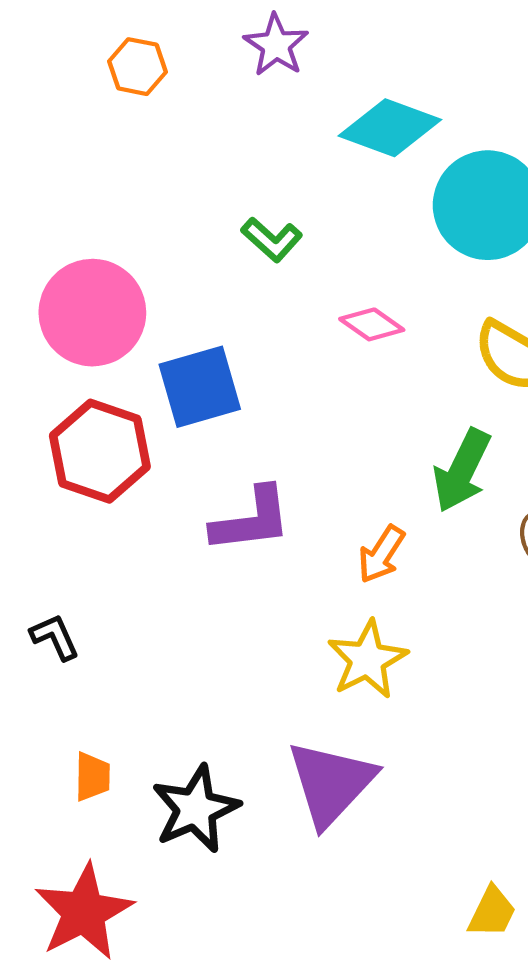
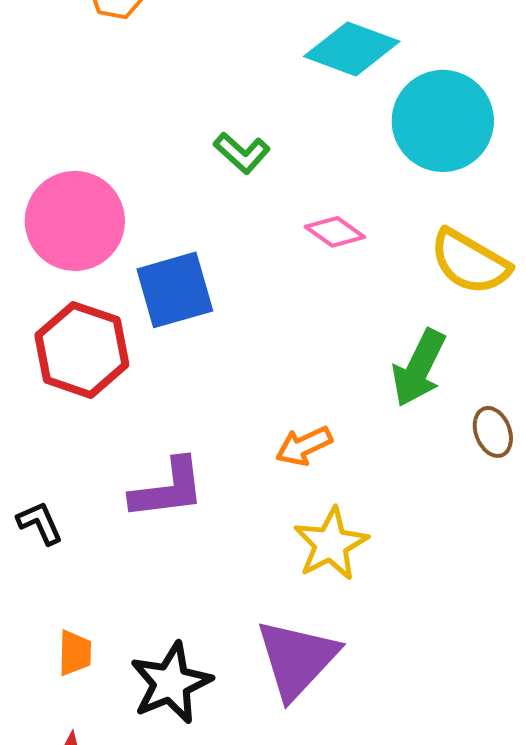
purple L-shape: (251, 520) -> (168, 489), moved
orange arrow: (381, 554) -> (304, 446), moved, turned 32

